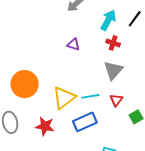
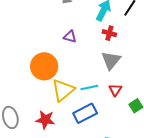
orange circle: (25, 84) -> (44, 66), moved

